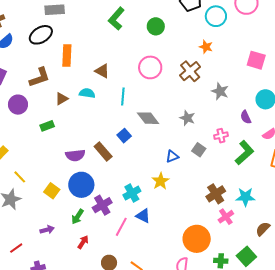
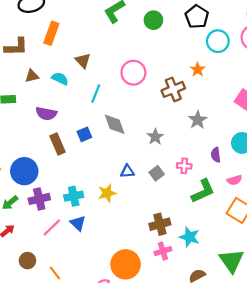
green circle: (156, 26) -> (153, 20), moved
purple semicircle: (75, 155) -> (46, 114), moved

